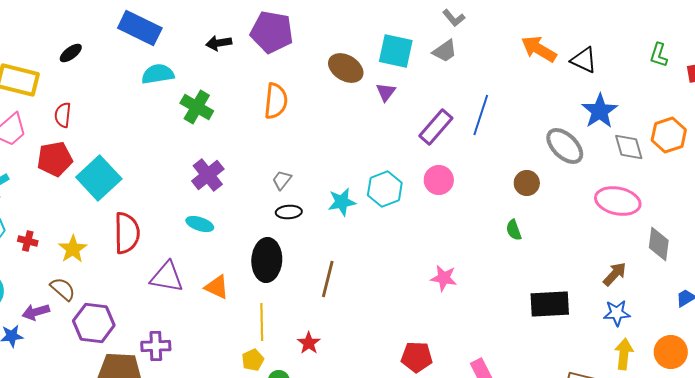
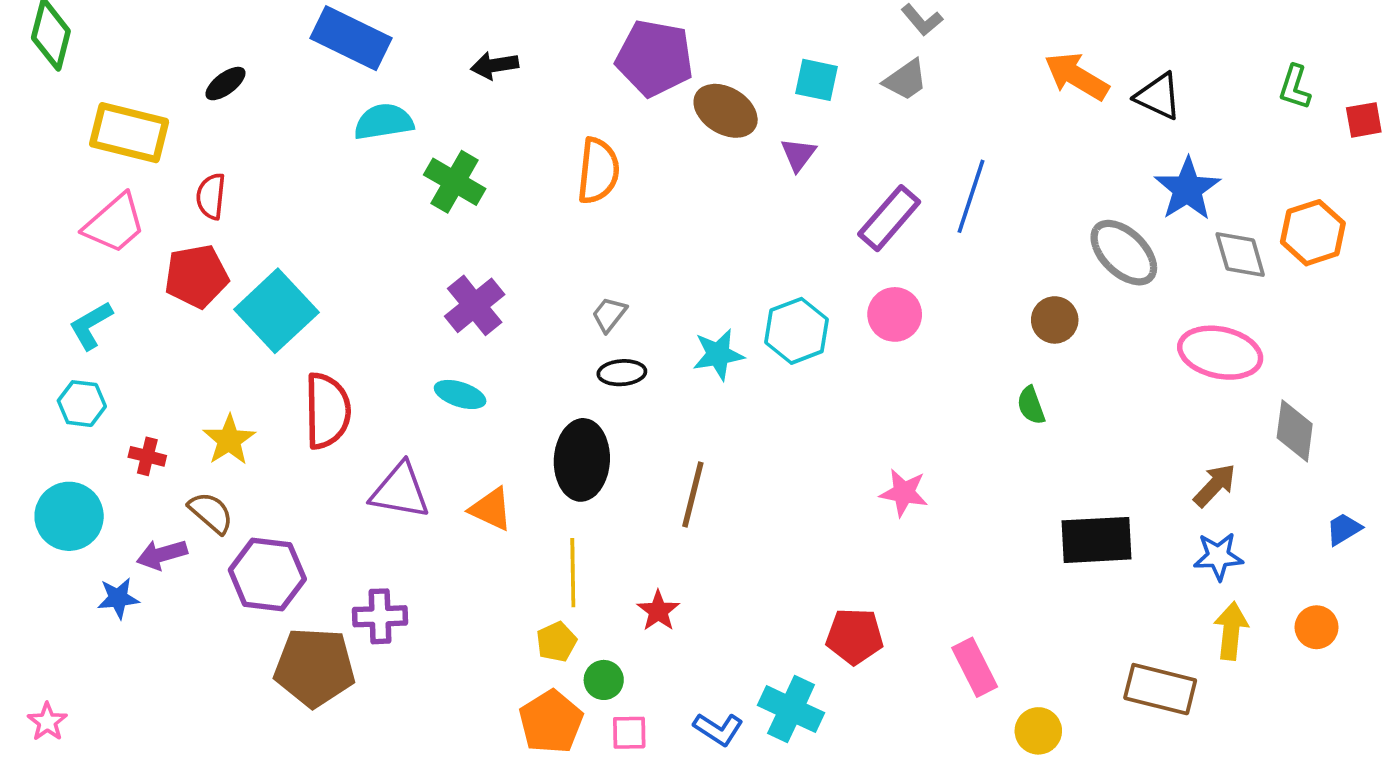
purple pentagon: (272, 32) -> (655, 58), moved
cyan square: (396, 51) -> (816, 80), size x0.7
red cross: (28, 241) -> (147, 456), moved
orange circle: (671, 352) -> (1317, 627), size x0.7

